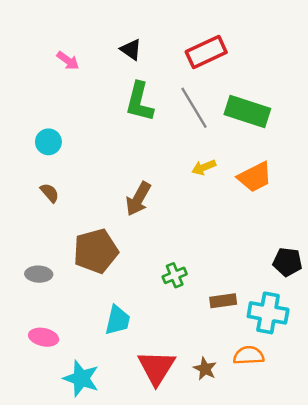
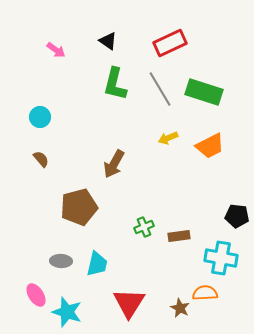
gray ellipse: (39, 274) -> (61, 261), moved
brown rectangle: (223, 301) -> (179, 236), moved
pink ellipse: (44, 337) -> (36, 295), moved, turned 45
brown star: (205, 369) -> (180, 308), moved

